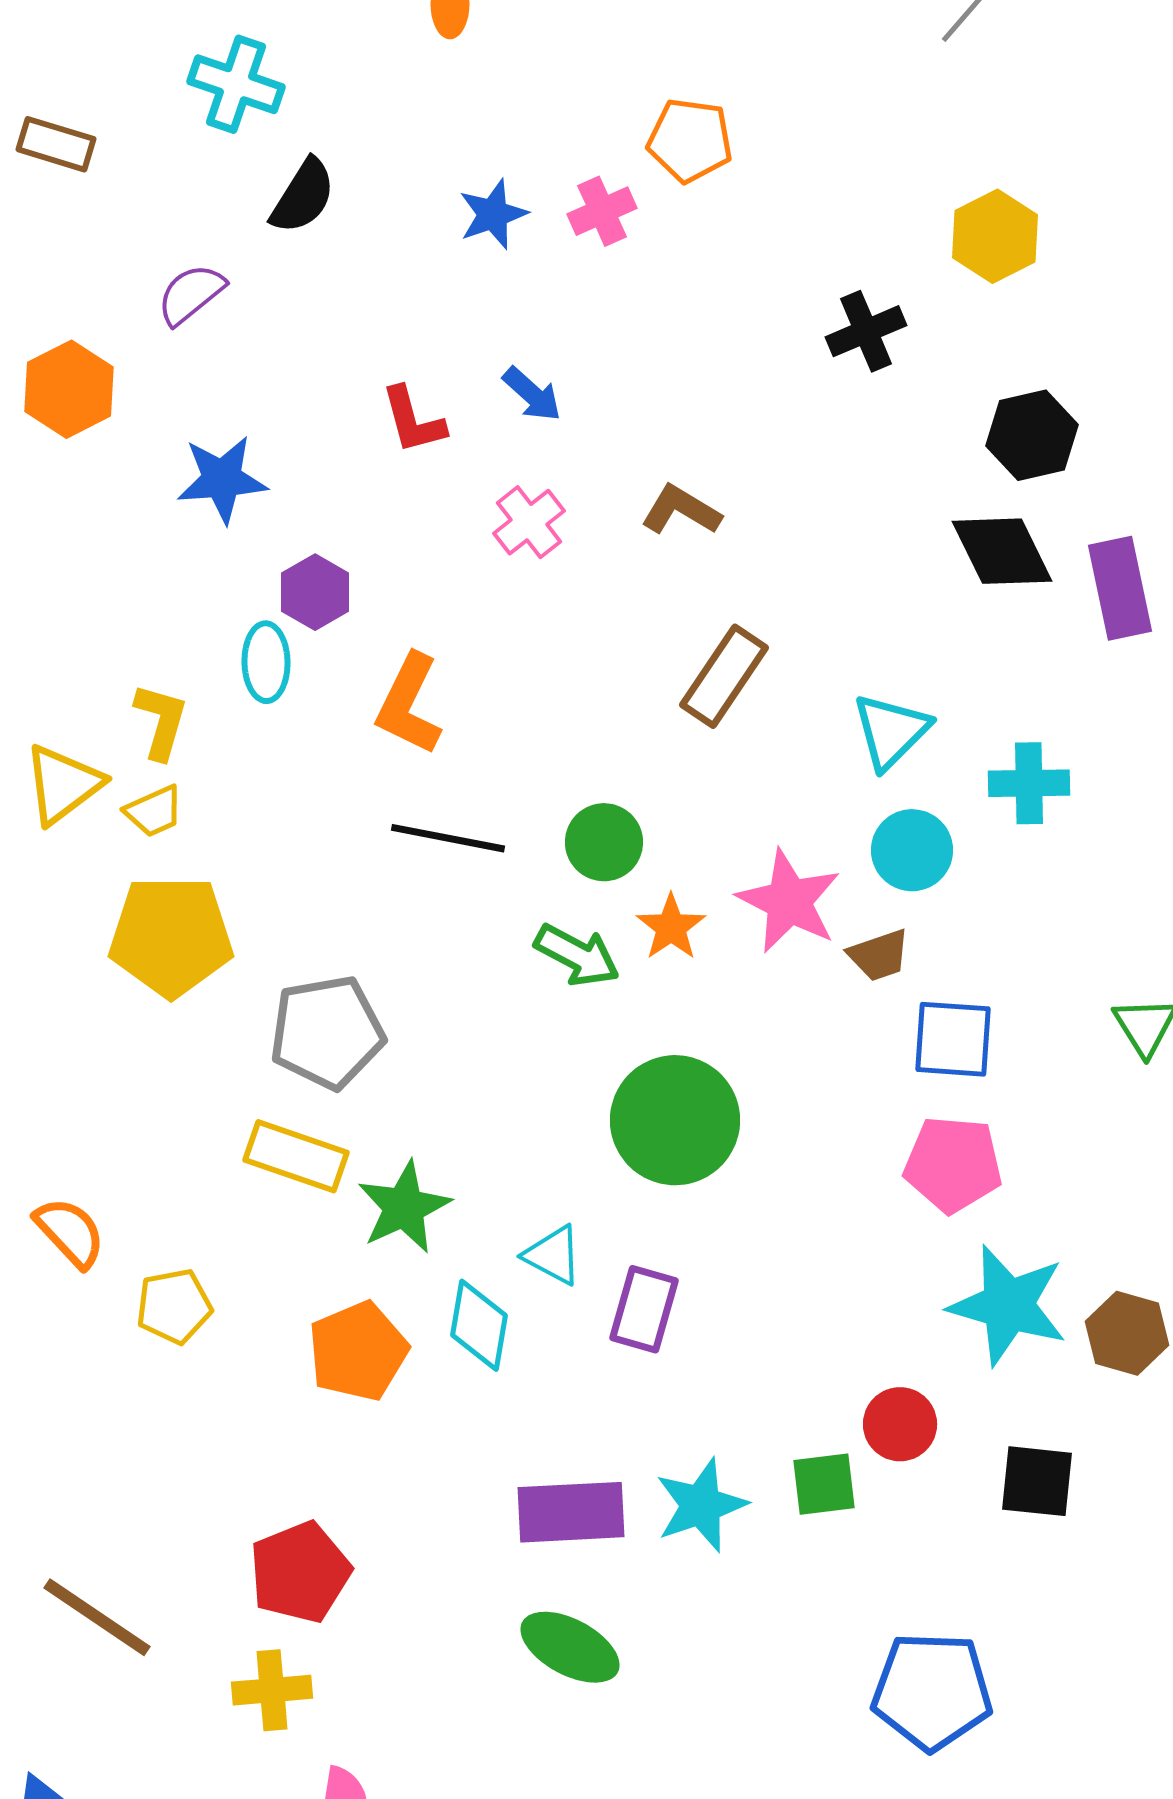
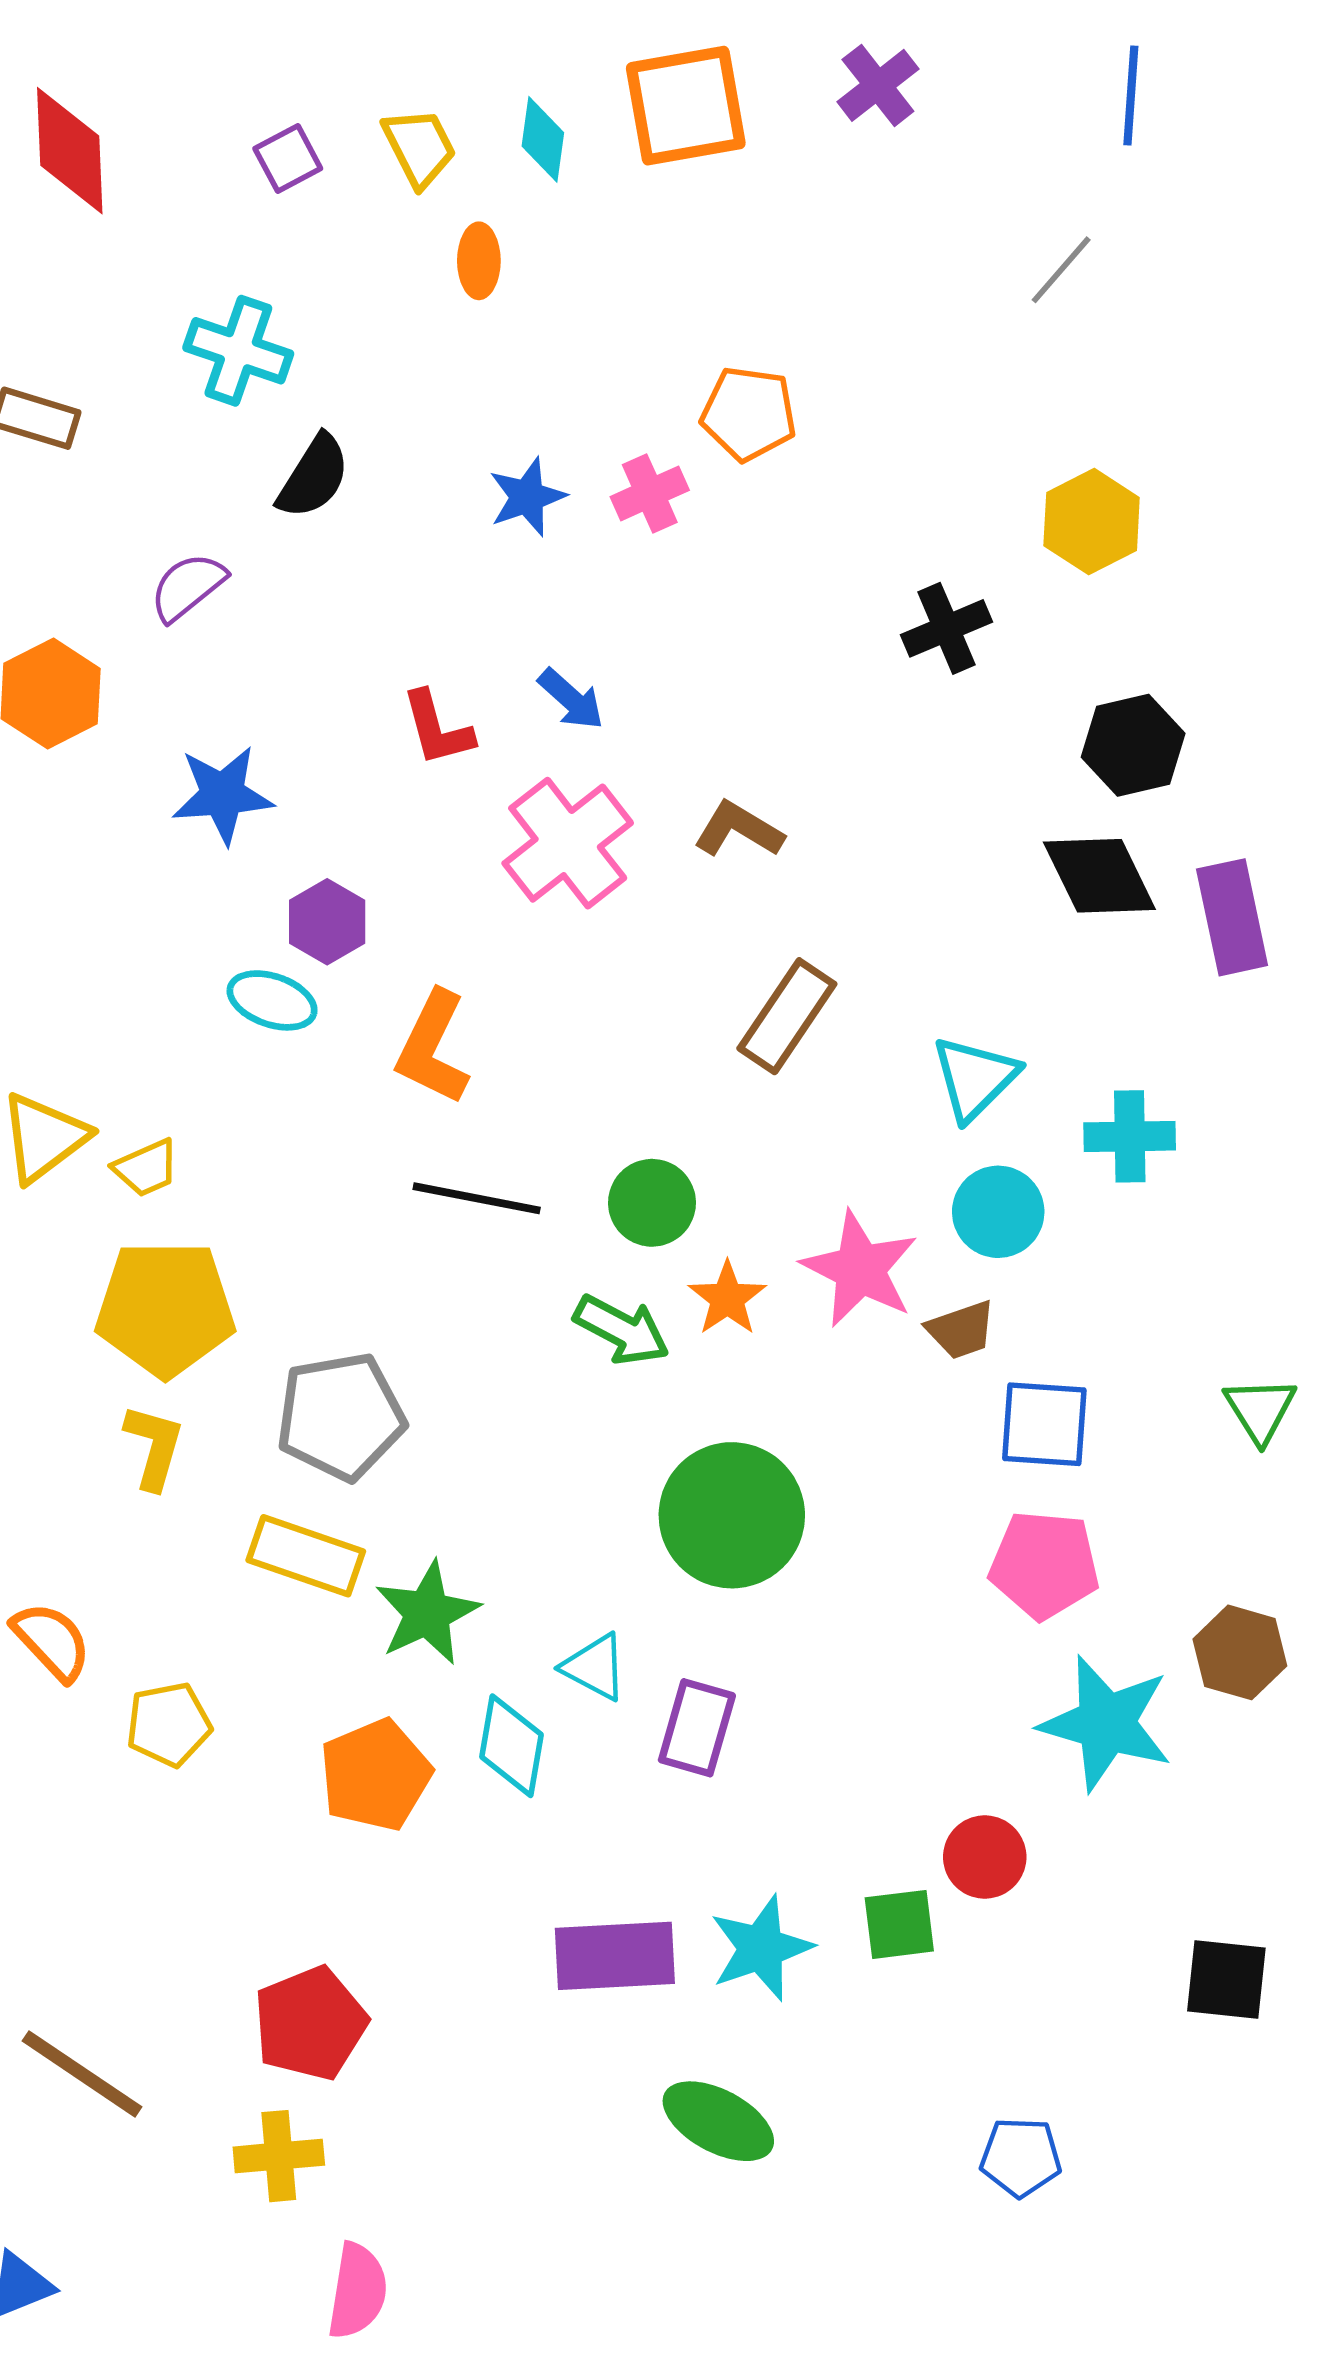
pink cross: (529, 522) -> (568, 843), size x1.6
cyan ellipse: (266, 662) -> (272, 1000), turned -70
yellow L-shape: (161, 721) -> (154, 1447), moved
brown hexagon: (1127, 1333) -> (1240, 1652), moved
black square: (1037, 1481) -> (1226, 1980), moved
green ellipse: (570, 1647) -> (718, 2121), moved
blue pentagon: (932, 1691) -> (1021, 2157), size x0.6

